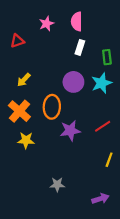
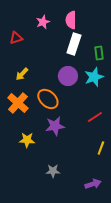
white rectangle: (80, 47) -> (74, 44), size x1.5
orange ellipse: (52, 107) -> (48, 99), turned -50
purple star: (70, 131) -> (55, 126), moved
yellow star: (26, 140) -> (27, 140), moved

